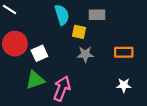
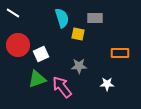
gray star: (85, 54) -> (79, 66), moved
white star: (124, 85) -> (107, 84), moved
pink arrow: (62, 88) -> (62, 87), turned -60

